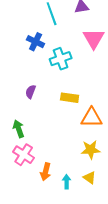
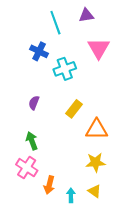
yellow rectangle: (70, 98) -> (74, 109), turned -60
green arrow: (19, 129) -> (32, 141), moved

